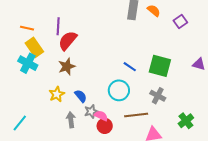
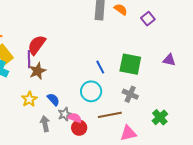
purple line: (58, 26) -> (29, 59), moved
blue line: (130, 67) -> (100, 67), turned 32

